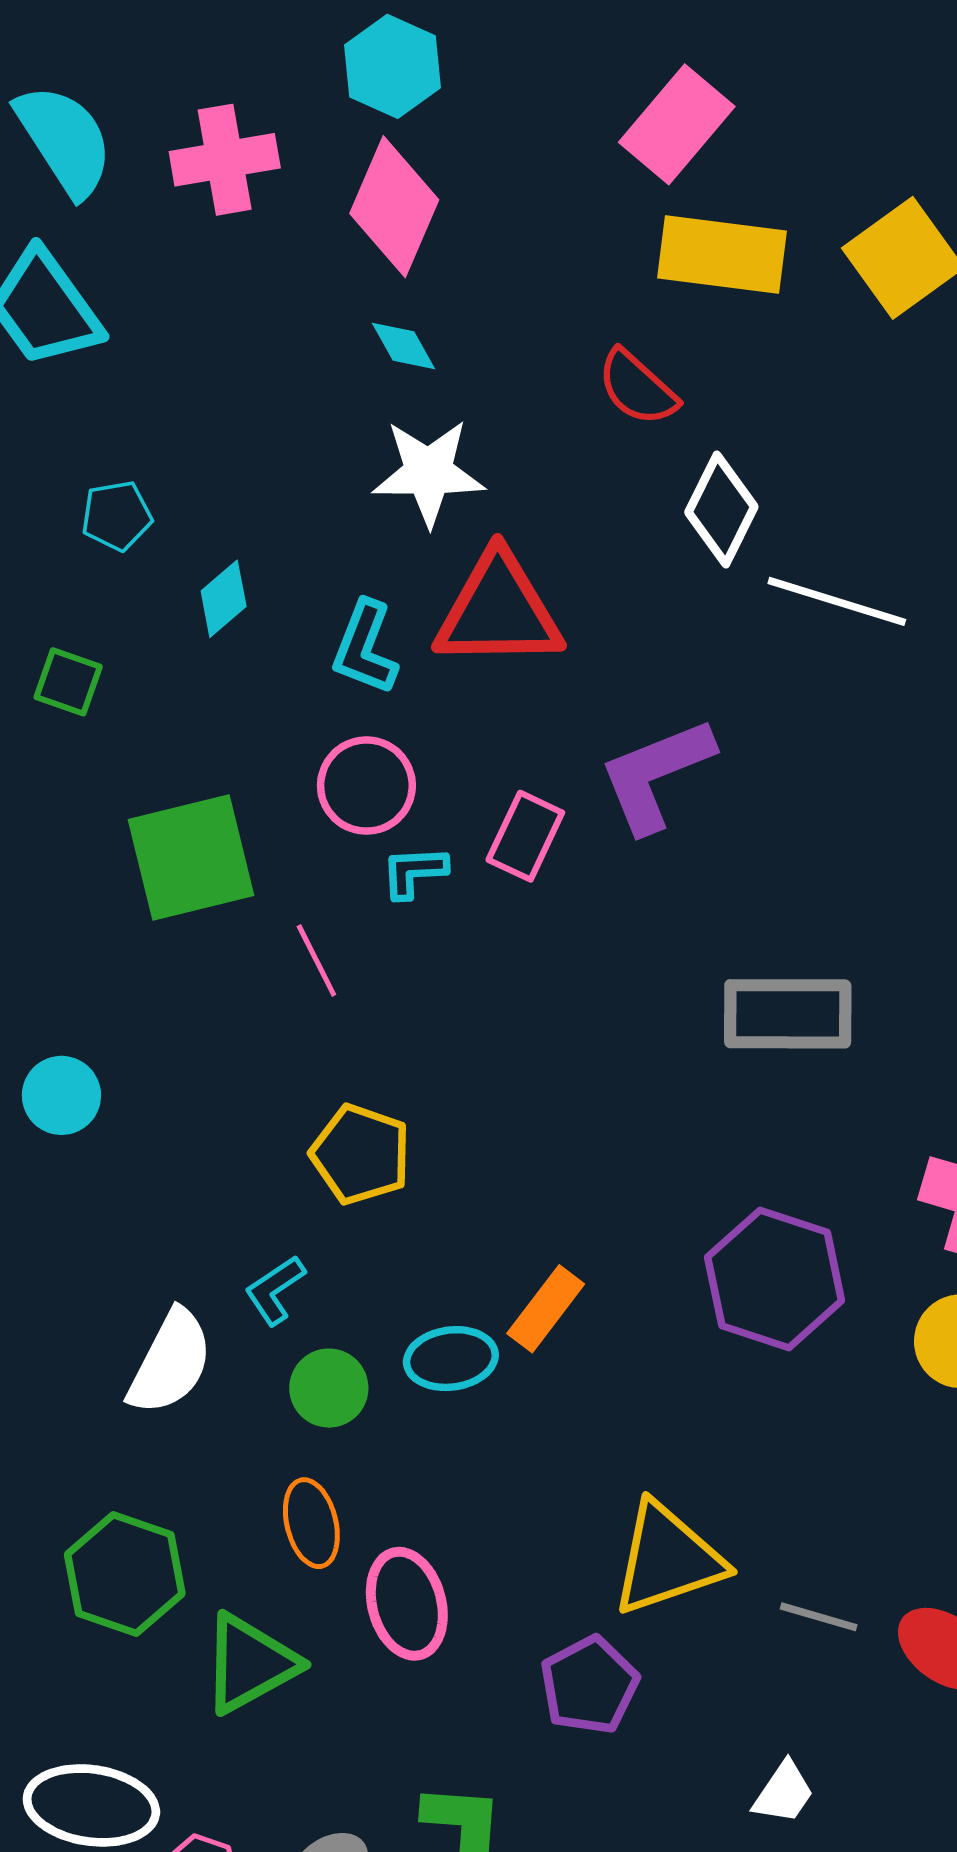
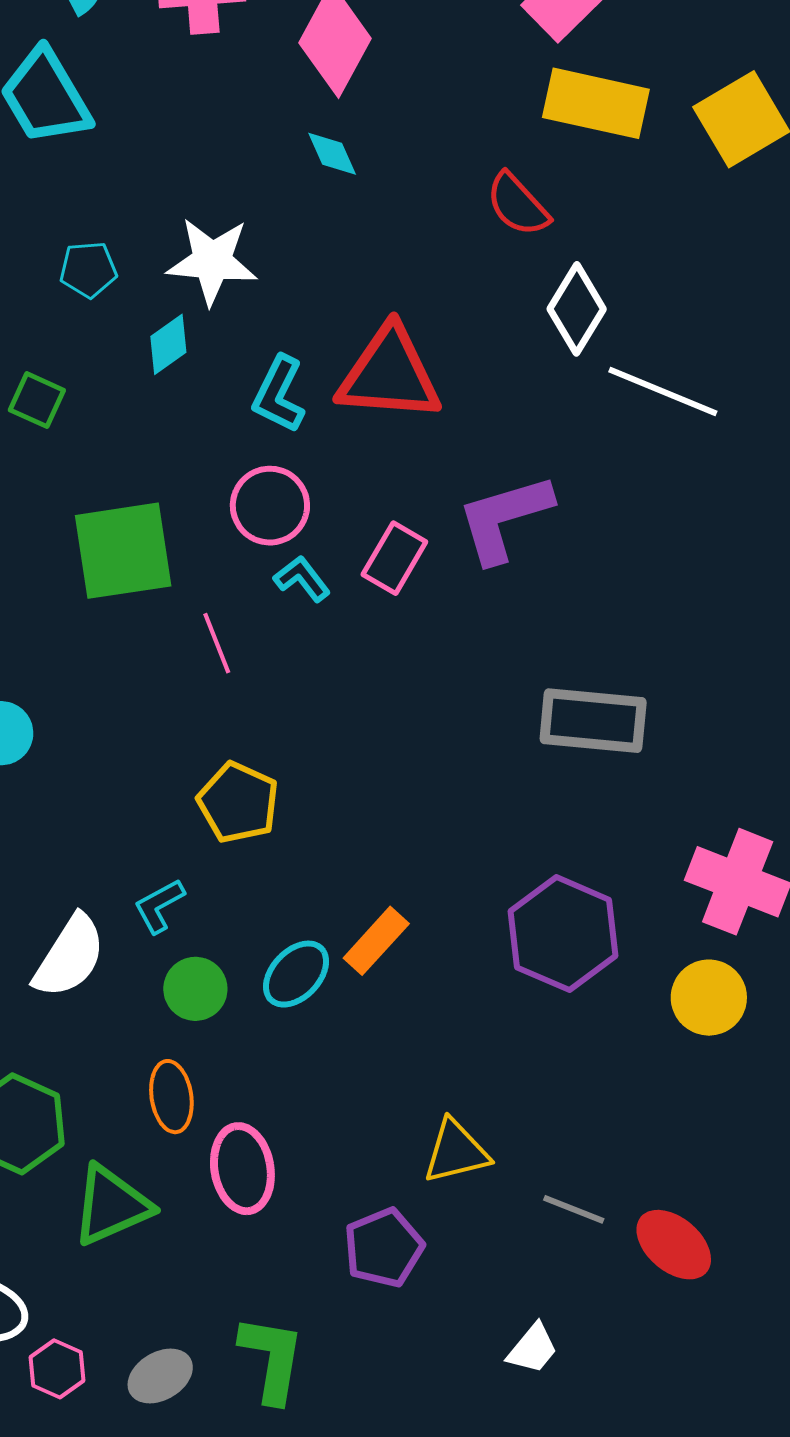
white star: (429, 472) -> (212, 261), moved
cyan L-shape: (414, 872) -> (302, 579), turned 50
cyan ellipse: (451, 1359) -> (296, 974), turned -44
yellow triangle: (668, 1559) -> (456, 1152), size x0.7

